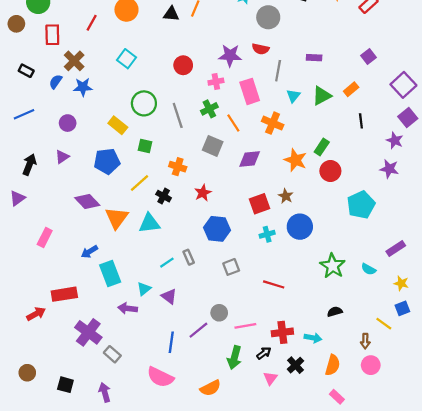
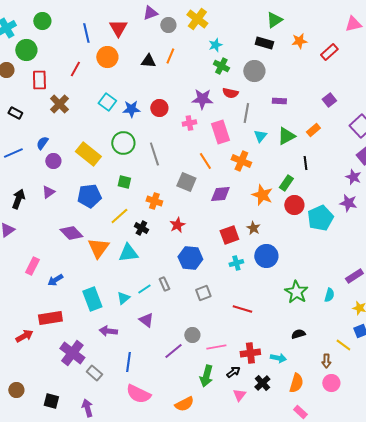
gray circle: (268, 17) -> (254, 71), moved
blue semicircle: (56, 82) -> (42, 143), moved
blue star: (83, 87) -> (131, 109), moved
green cross: (209, 109) -> (221, 66), moved, turned -35
black line: (361, 121) -> (305, 163), moved
yellow rectangle: (118, 125) -> (88, 154), moved, size x1.4
cyan pentagon: (361, 205) -> (320, 218), moved
blue arrow: (89, 252) -> (55, 280), moved
cyan semicircle: (369, 269) -> (329, 295), turned -104
cyan triangle: (144, 289) -> (123, 298), moved
blue line: (171, 342) -> (128, 362), moved

